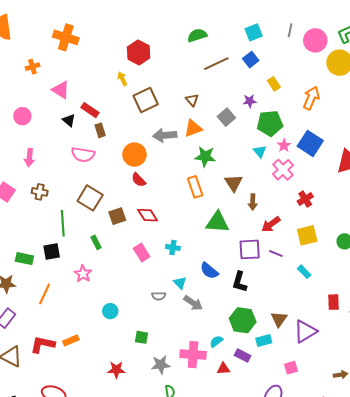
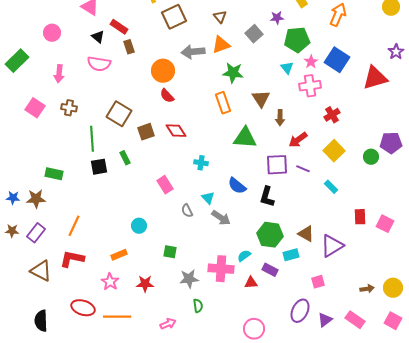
pink semicircle: (83, 155) -> (99, 64), moved
pink cross: (283, 170) -> (310, 86), turned 35
yellow square: (307, 235) -> (334, 151), turned -30
black square: (52, 252) -> (99, 167), moved
pink rectangle: (142, 253) -> (165, 185), moved
pink star: (83, 274) -> (110, 282), moved
orange line: (45, 294) -> (74, 226), moved
gray semicircle: (159, 296) -> (187, 211), turned 64
brown triangle: (279, 319) -> (306, 234), turned -36
orange rectangle: (71, 340) -> (119, 255), moved

